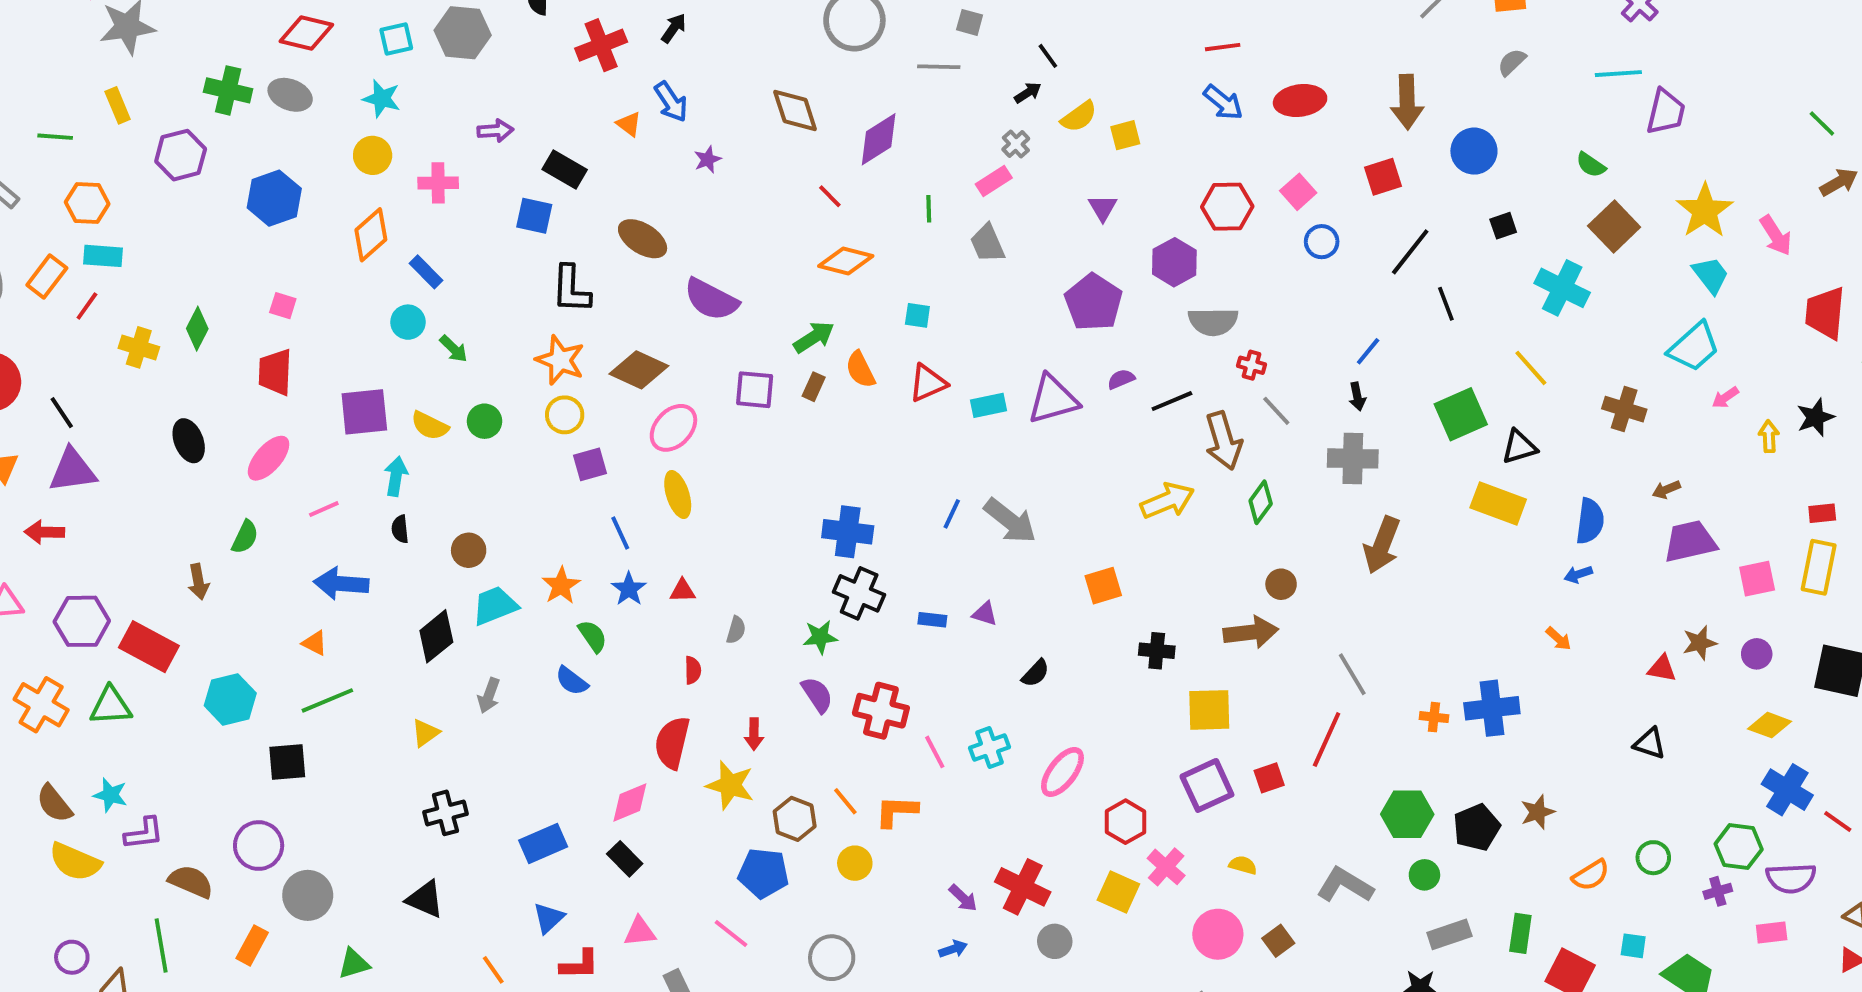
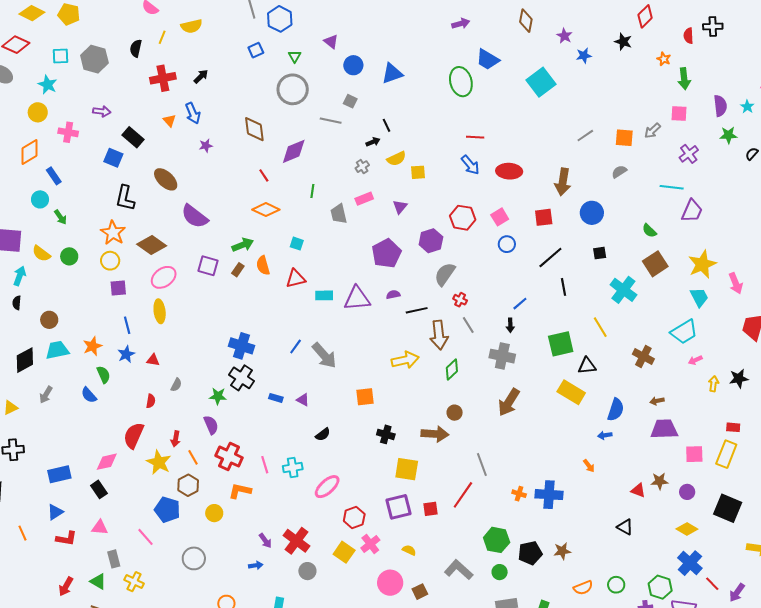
pink rectangle: (994, 181) -> (364, 199), moved
gray semicircle: (1213, 322) -> (445, 274), turned 115
red cross: (881, 711) -> (229, 457), moved
orange line: (845, 801) -> (193, 457), moved

